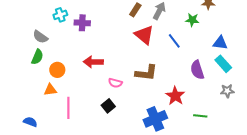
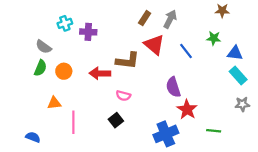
green star: (192, 20) -> (214, 38), moved
orange circle: (57, 70) -> (64, 71), moved
purple semicircle: (197, 70) -> (173, 87), moved
brown L-shape: (146, 73) -> (128, 61), moved

